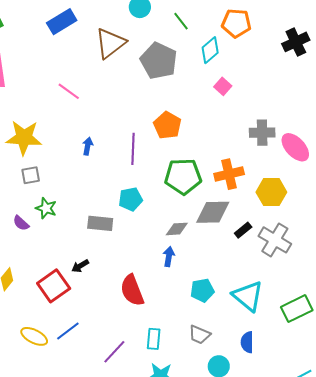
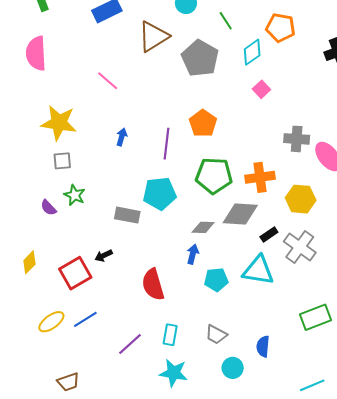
cyan pentagon: (131, 199) -> (160, 194), size x1.4
cyan pentagon: (202, 290) -> (216, 280), moved
cyan triangle: (248, 296) -> (258, 270), moved, turned -36
yellow ellipse: (34, 336) -> (51, 322), turned -68

